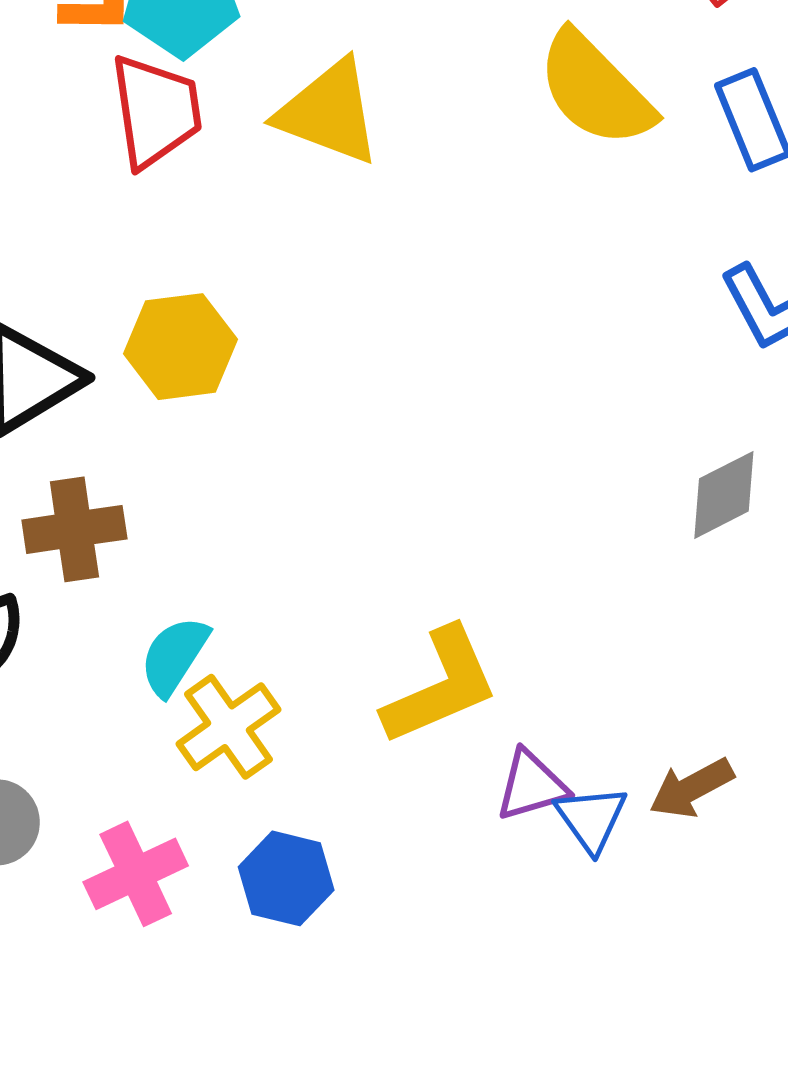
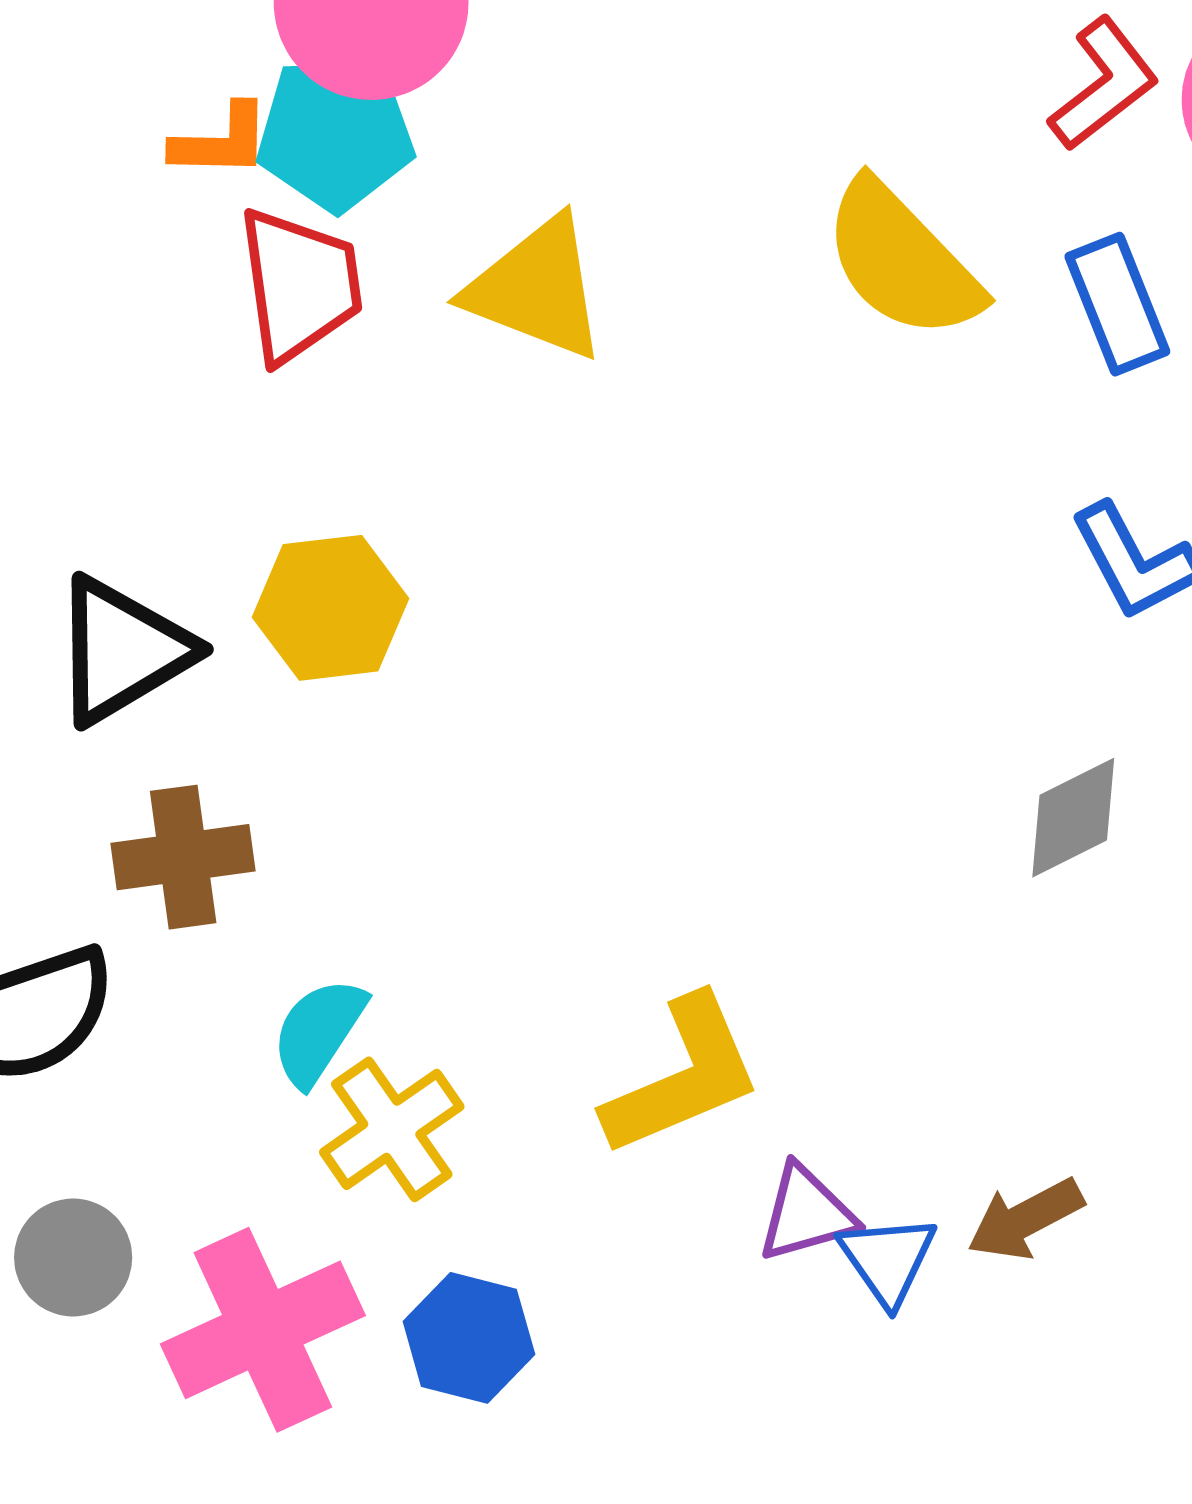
pink cross: (136, 874) -> (263, 1330), size x1.4

